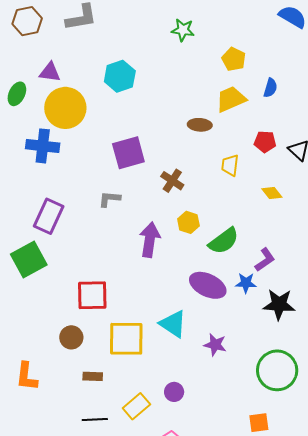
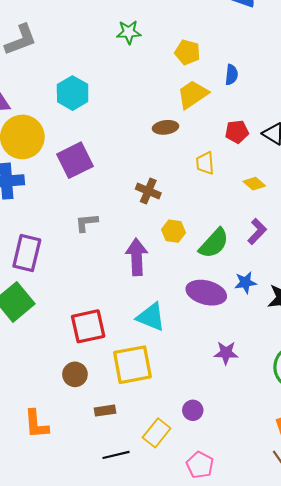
purple square: (128, 153) -> (75, 160), moved
purple L-shape: (265, 260) -> (257, 231), moved
cyan triangle: (173, 324) -> (151, 317), moved

